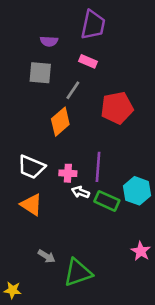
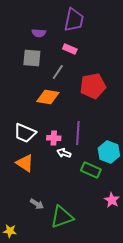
orange diamond: (60, 122) -> (48, 97), turned 50
green rectangle: (107, 201) -> (91, 170), moved

